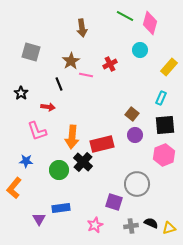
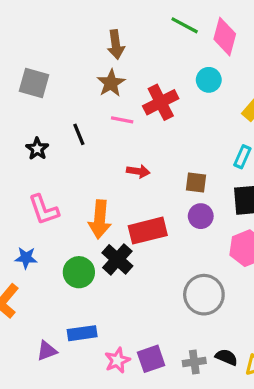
brown star: (71, 61) -> (111, 83), moved
red cross: (110, 64) -> (161, 102), size x1.5
black star: (21, 93) -> (37, 149), moved
red arrow: (48, 107) -> (138, 171), moved
brown square: (132, 114) -> (196, 182), turned -32
purple square: (114, 202) -> (151, 359), moved, turned -36
purple triangle: (39, 219) -> (47, 351), turned 40
pink star: (95, 225) -> (117, 360), moved

